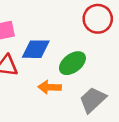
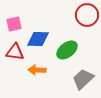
orange arrow: (50, 87) -> (37, 70), moved

